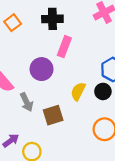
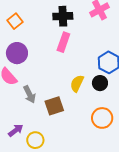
black cross: (52, 19) -> (63, 16), moved
purple circle: (42, 69) -> (17, 53), moved

